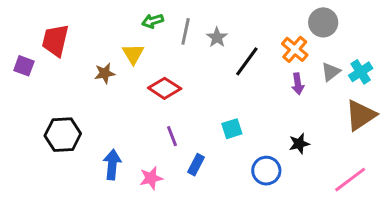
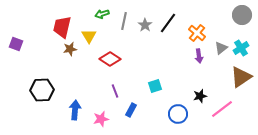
gray circle: (323, 22) -> (242, 15), moved
red trapezoid: (55, 40) -> (62, 27), moved
black line: (247, 61) -> (168, 23), moved
pink line: (350, 180) -> (222, 109), moved

